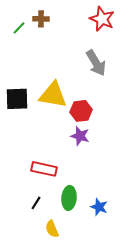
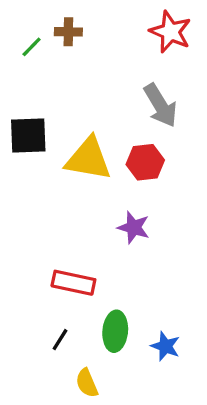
black square: (17, 99) -> (28, 135), moved
red hexagon: (81, 111) -> (145, 162), moved

